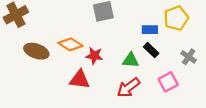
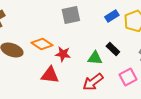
blue rectangle: (150, 30) -> (112, 16), moved, turned -32

